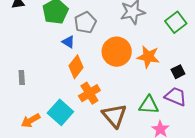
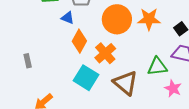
orange cross: (89, 93) -> (105, 53), moved
cyan square: (60, 112) -> (86, 78), moved

